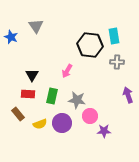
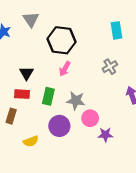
black hexagon: (90, 45) -> (62, 40), moved
gray cross: (117, 62) -> (110, 67), moved, turned -32
brown rectangle: (18, 114) -> (11, 116), turned 56
yellow semicircle: (40, 124) -> (31, 141), moved

